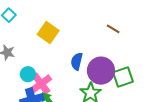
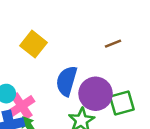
brown line: (113, 29) -> (113, 44), turned -56
blue semicircle: (77, 61) -> (67, 81), size x1.4

